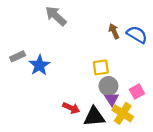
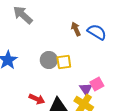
gray circle: (108, 86) -> (49, 60), moved
purple triangle: (112, 99) -> (86, 89), moved

